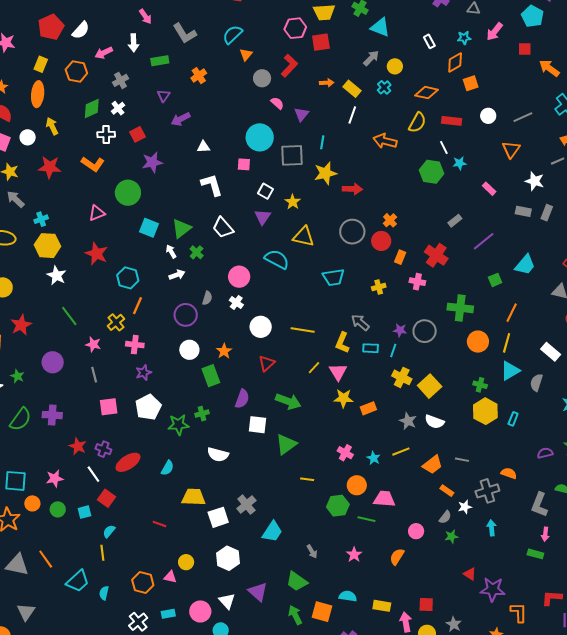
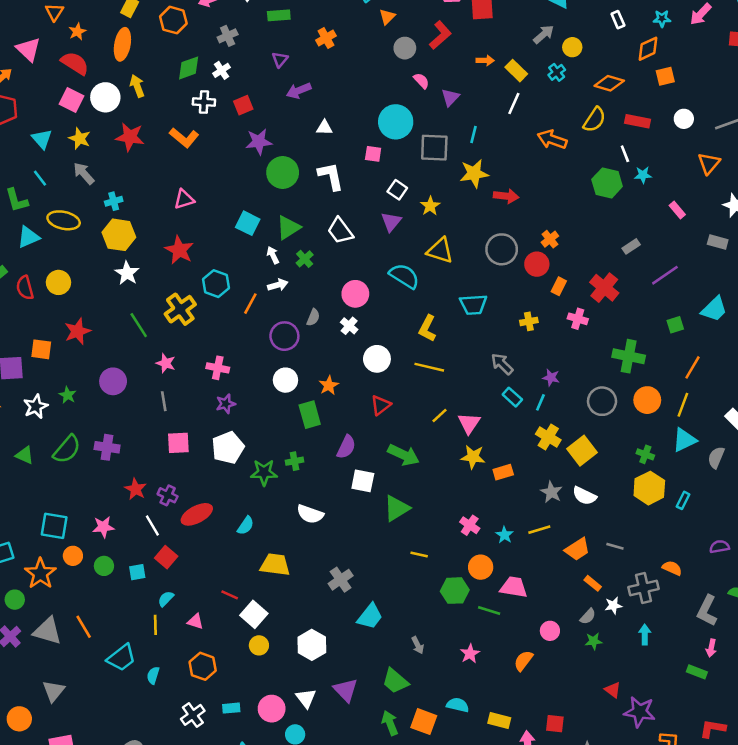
white circle: (28, 137) -> (105, 97), size x1.5
green circle: (128, 193) -> (283, 172), moved
orange line: (138, 306) -> (250, 304), moved
yellow cross: (116, 322) -> (180, 309), moved, size x1.4
gray circle: (425, 331) -> (602, 401), moved
yellow L-shape: (342, 343) -> (427, 328), moved
cyan rectangle: (371, 348) -> (512, 397), turned 35
white square: (218, 517) -> (254, 614), moved, turned -35
pink triangle: (170, 577) -> (195, 622), moved

